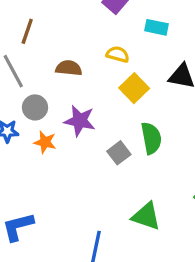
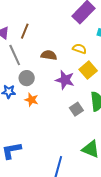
purple star: (80, 121) -> (65, 80), moved

